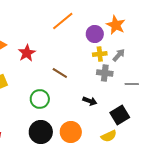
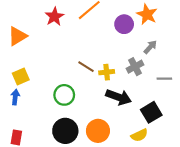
red star: (27, 53) -> (54, 17), moved
yellow cross: (100, 54) -> (107, 72), moved
gray cross: (105, 73) -> (135, 67), turned -35
black arrow: (90, 101) -> (119, 97), size x1.6

